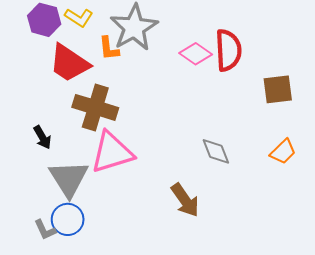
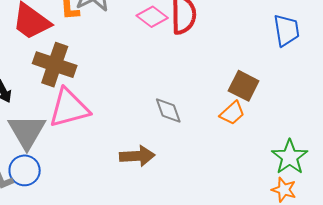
brown square: (278, 89) -> (244, 86), moved, turned 32
brown arrow: (185, 200) -> (137, 156), turned -60

